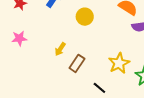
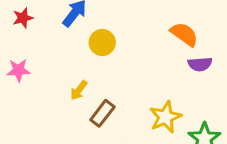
yellow circle: (85, 17) -> (102, 42), moved

